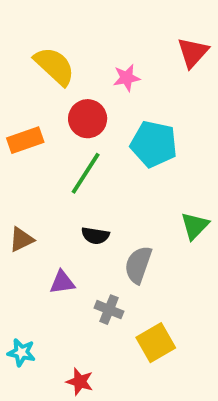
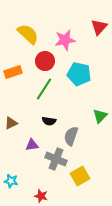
pink star: (127, 78) -> (65, 40), size x1.5
gray cross: (109, 310) -> (56, 159), size x1.5

